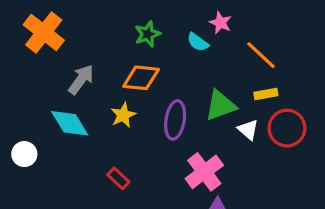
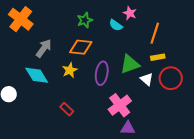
orange line: (261, 55) -> (155, 33), turned 65

